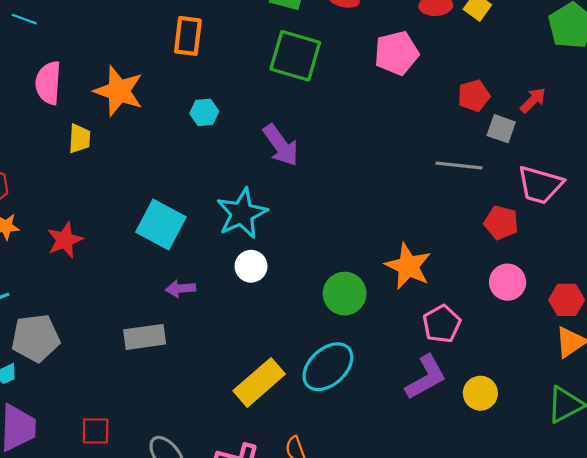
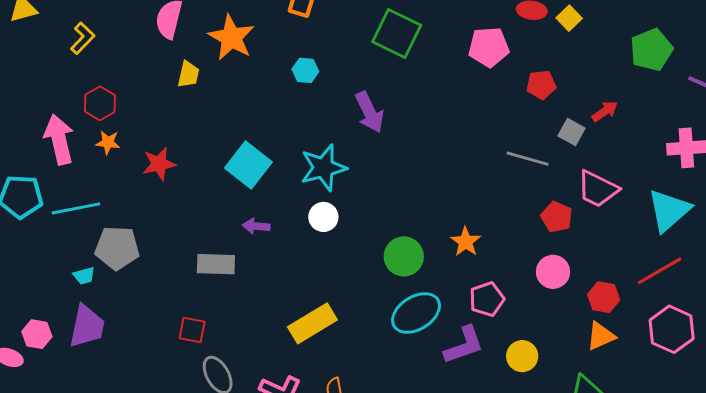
red pentagon: (474, 96) -> (541, 85), moved
orange star: (408, 266) -> (466, 242), size x0.7
cyan ellipse: (328, 367) -> (416, 313), moved
yellow circle: (480, 393) -> (522, 356), moved
red square: (96, 431) -> (192, 330), moved

